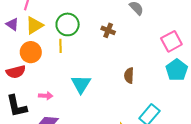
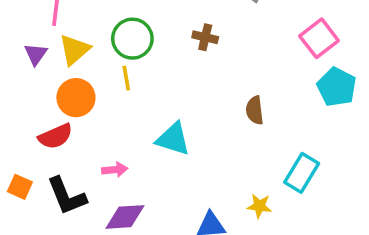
purple triangle: (12, 24) -> (36, 54), turned 40
cyan triangle: (81, 84) -> (173, 139), turned -35

